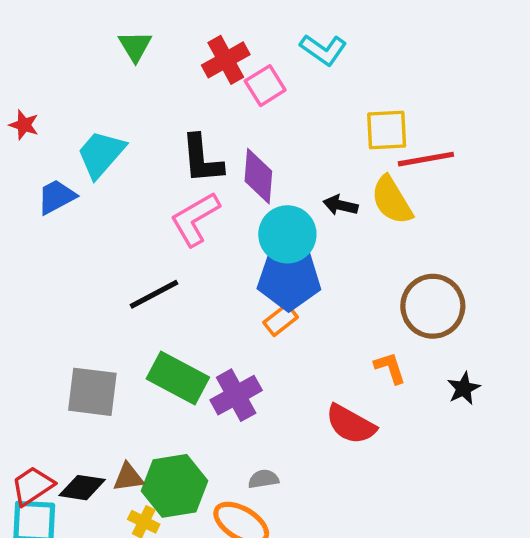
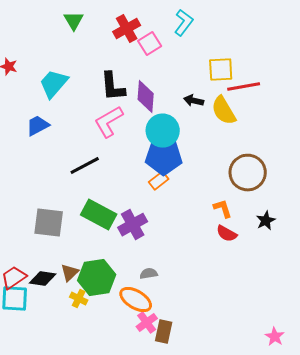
cyan L-shape: (323, 50) -> (184, 23), turned -88
blue trapezoid: (56, 197) -> (38, 126), moved
black arrow: (340, 205) -> (194, 101), moved
red semicircle: (351, 424) -> (227, 234), moved, size x0.7
brown triangle: (128, 477) -> (70, 273), turned -36

